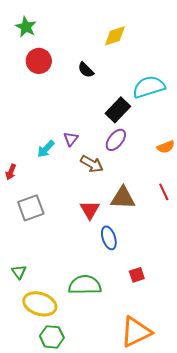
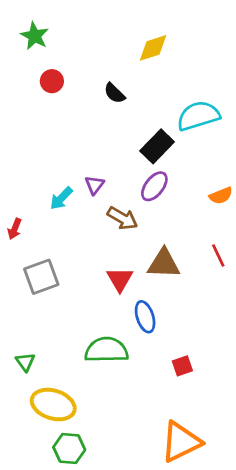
red circle: (39, 61) -> (52, 81), size x0.7
green semicircle: (85, 285) -> (106, 350), moved

